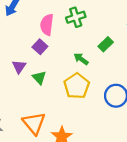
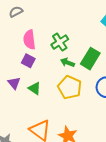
green cross: (76, 17) -> (60, 42), moved
green rectangle: (106, 44) -> (90, 59), moved, size x1.5

